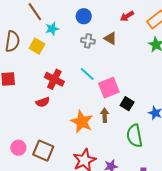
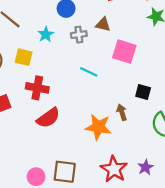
cyan star: (52, 29) -> (46, 34), moved
red cross: (54, 79) -> (37, 88), moved
pink square: (109, 88) -> (124, 52), moved, turned -35
red semicircle: (43, 102) -> (48, 118), size x1.5

